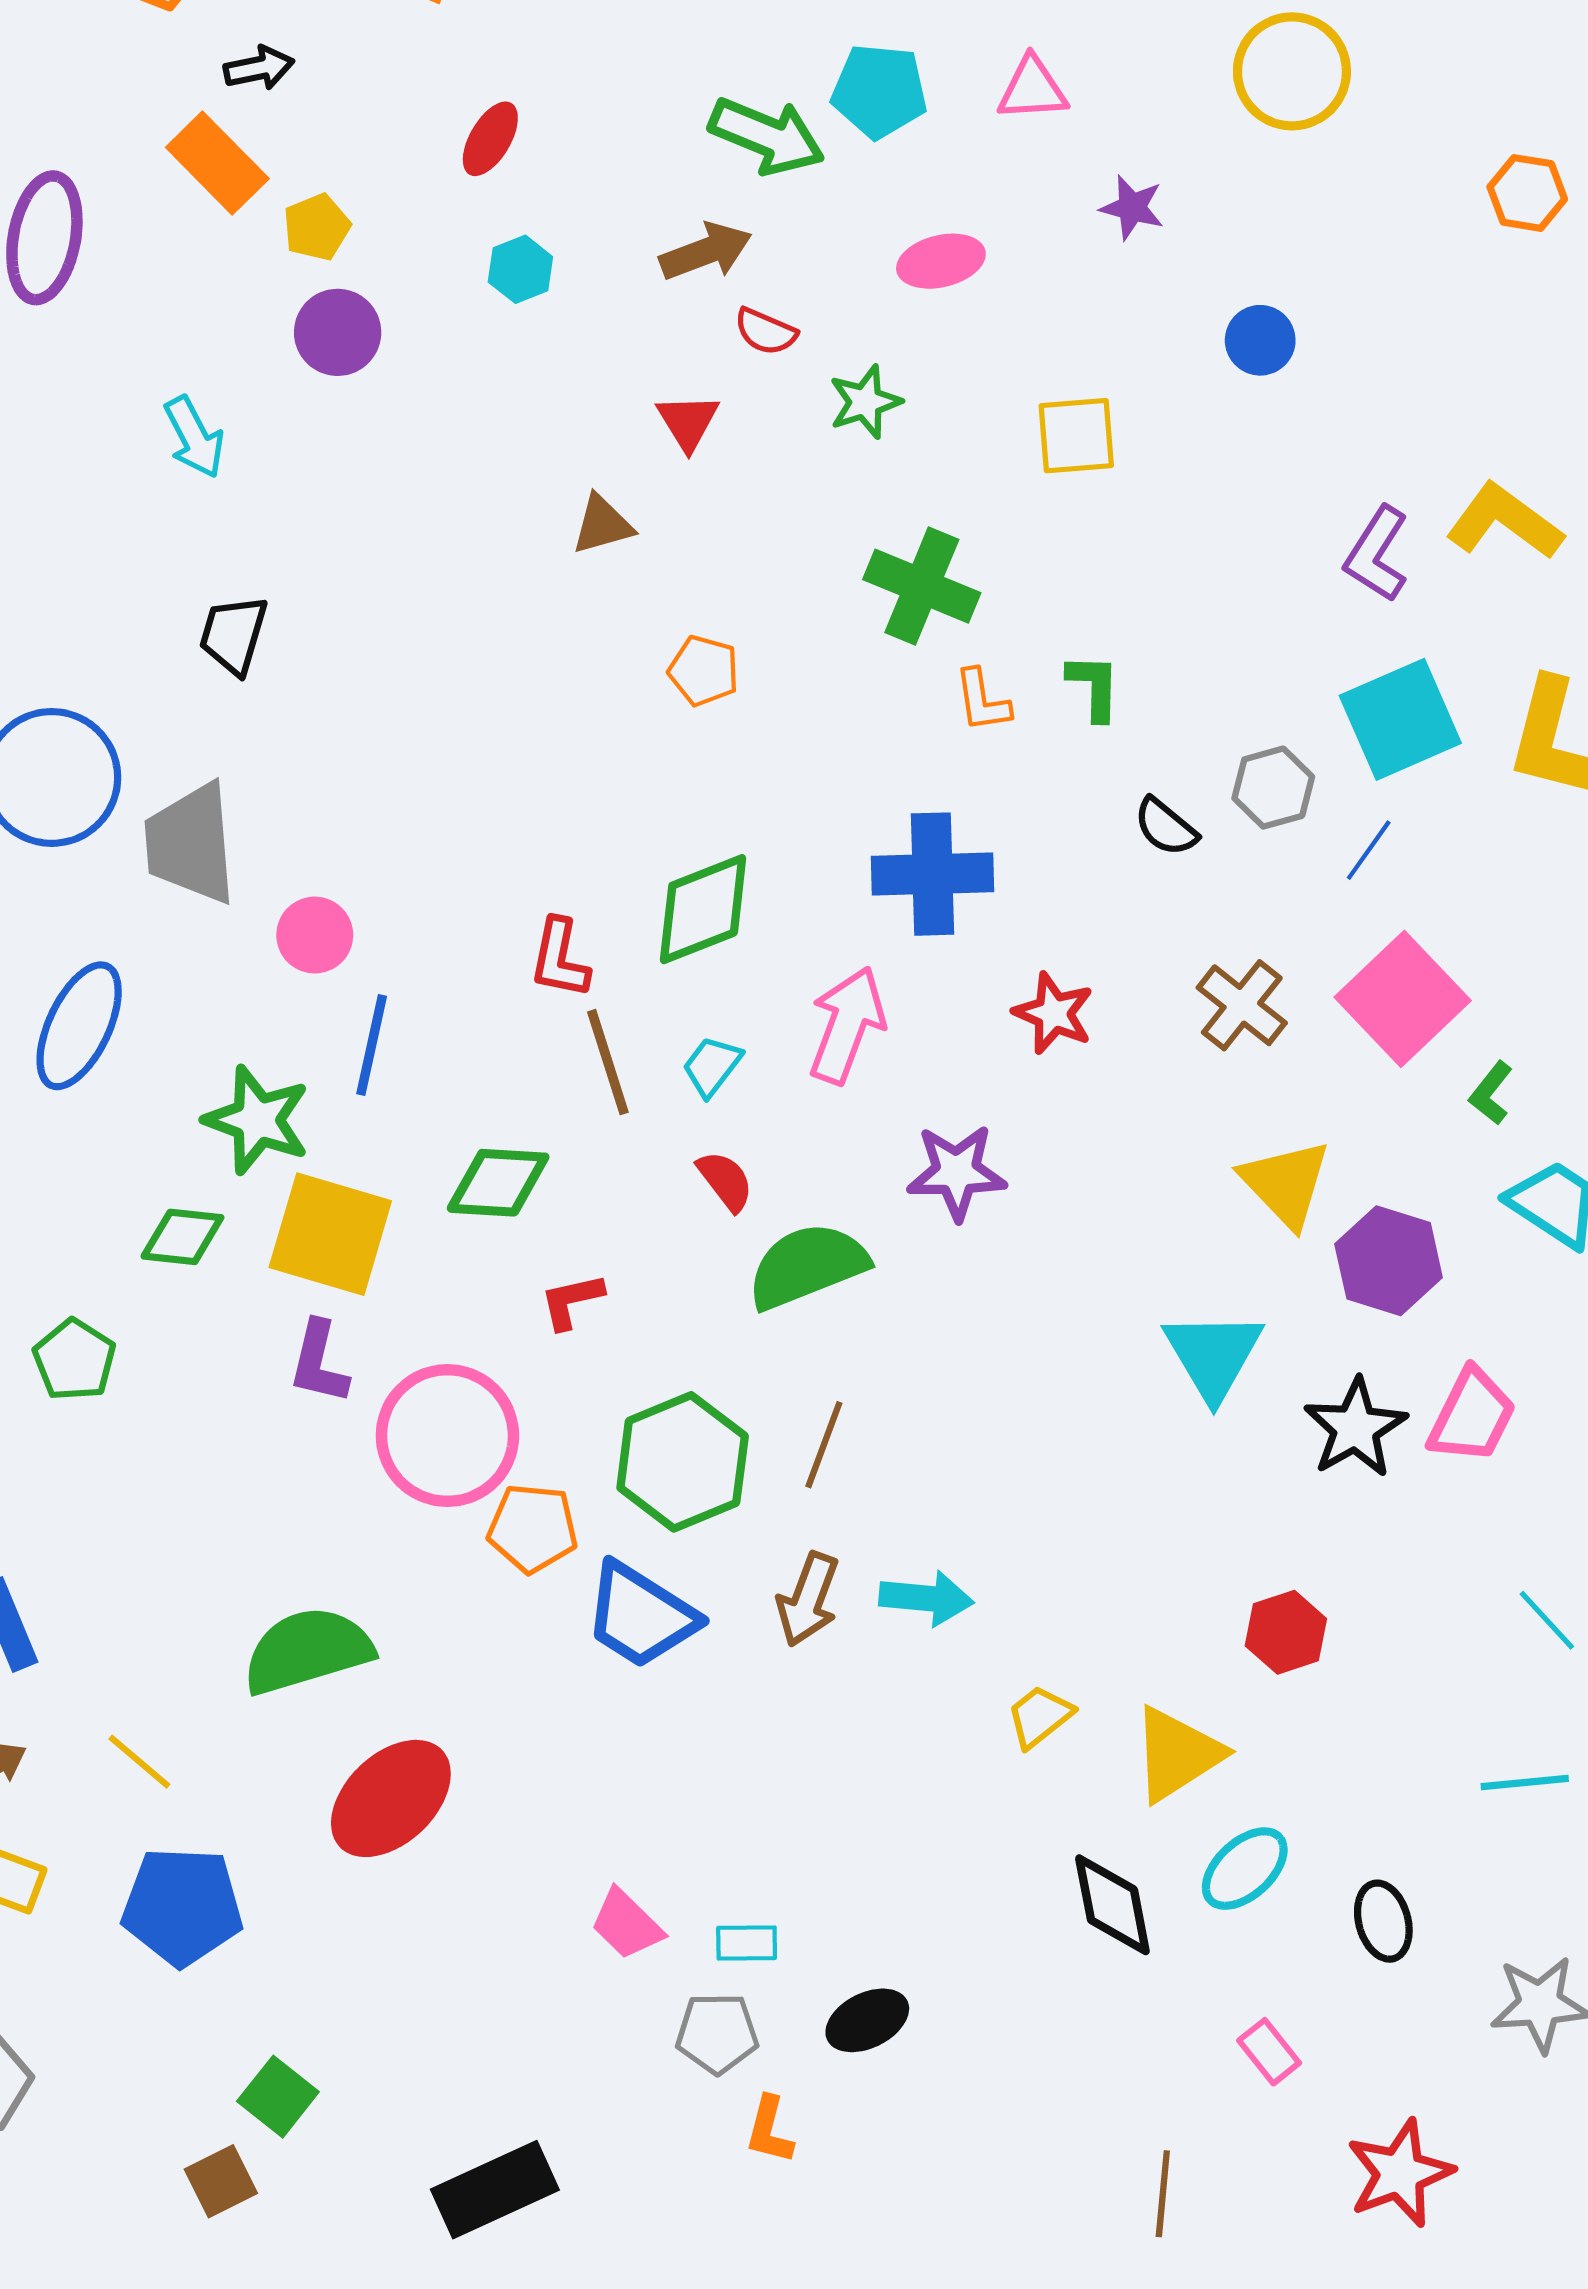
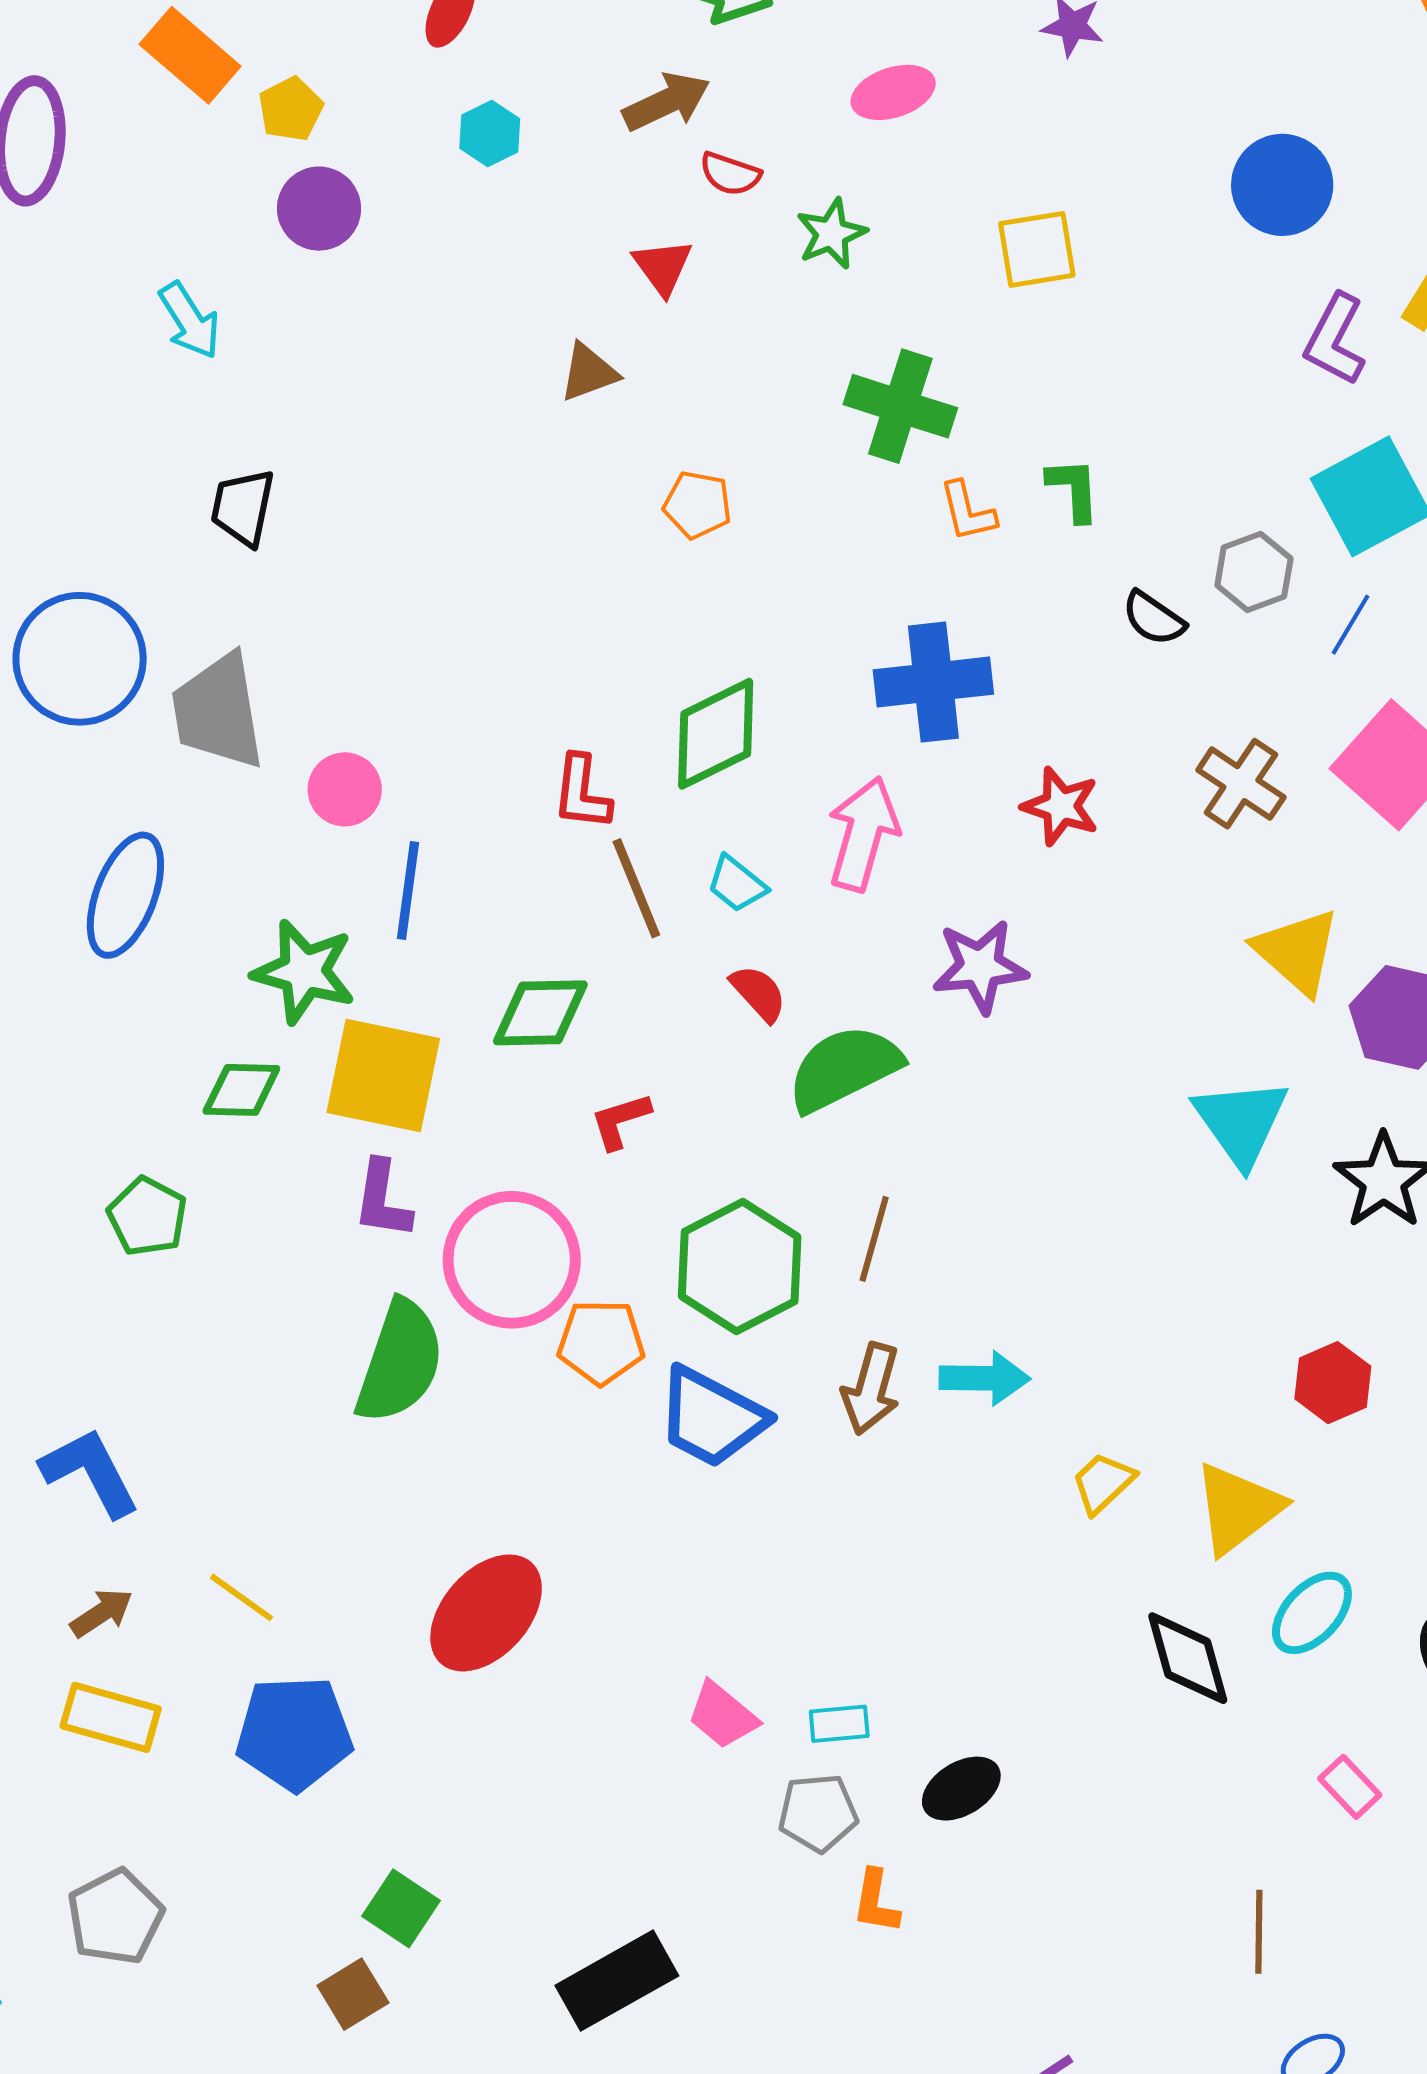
blue circle: (1260, 340) -> (1282, 185), moved, size x1.5
cyan trapezoid: (712, 1066) -> (737, 884), turned -84
green semicircle: (308, 1651) -> (400, 1362), moved, turned 130

